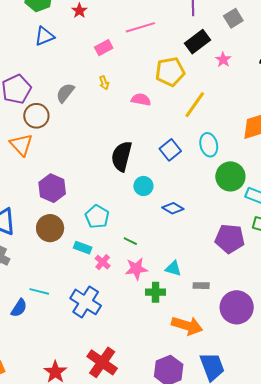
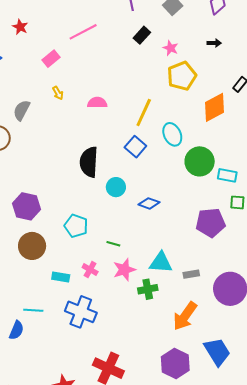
black rectangle: (197, 42) -> (142, 35), size x0.7
yellow pentagon: (170, 72) -> (182, 76), moved
yellow line: (195, 105) -> (144, 112), moved
cyan rectangle: (83, 248) -> (61, 277), moved
cyan triangle: (173, 268) -> (161, 262), size x1.4
orange arrow: (187, 326) -> (185, 316), turned 120

